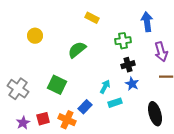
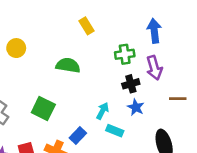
yellow rectangle: (92, 18) -> (86, 26), turned 32
green semicircle: (77, 50) -> (68, 65), turned 48
purple arrow: (161, 52) -> (154, 68), moved
cyan rectangle: (115, 103) -> (115, 131), turned 40

